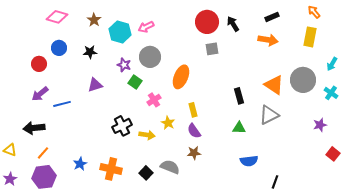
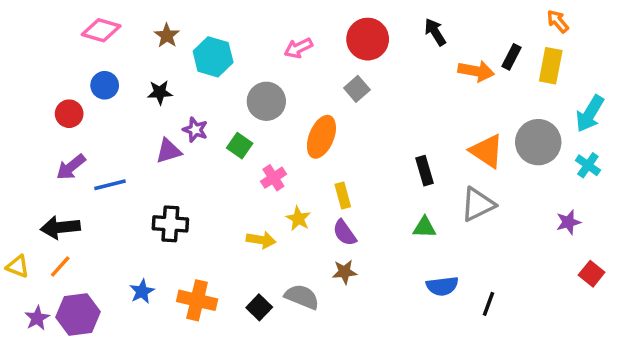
black rectangle: (272, 17) -> (512, 57), moved, turned -40
black arrow: (233, 24) -> (435, 32), moved
pink arrow: (146, 27) -> (298, 48), moved
gray square: (212, 49) -> (357, 89), moved, turned -32
cyan arrow: (332, 64) -> (590, 114), size x1.5
purple star: (124, 65) -> (195, 130), moved
black cross: (122, 126) -> (170, 224), moved, turned 30
orange line: (43, 153) -> (60, 267), moved
purple star: (10, 179) -> (37, 318), moved
black line: (275, 182) -> (488, 304), moved

